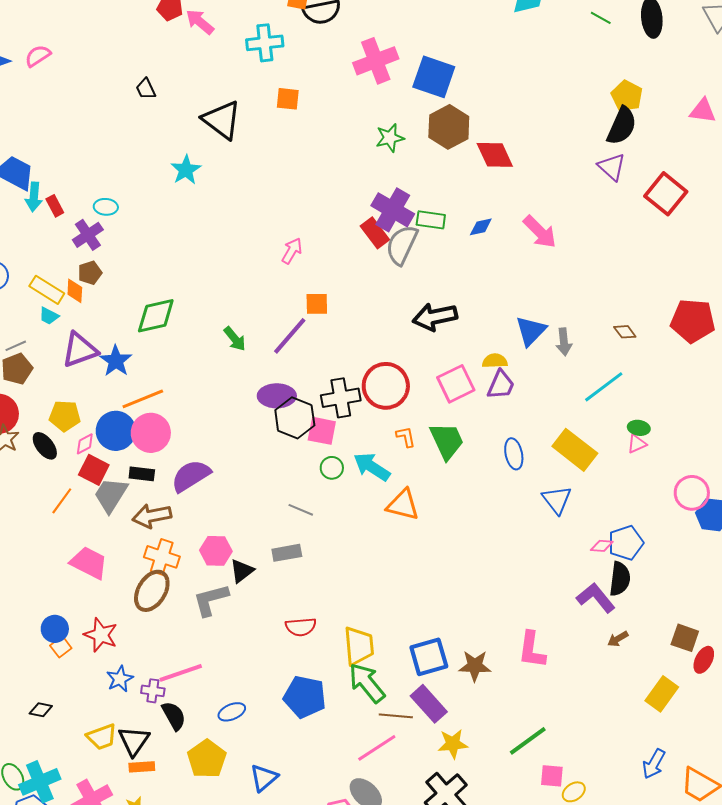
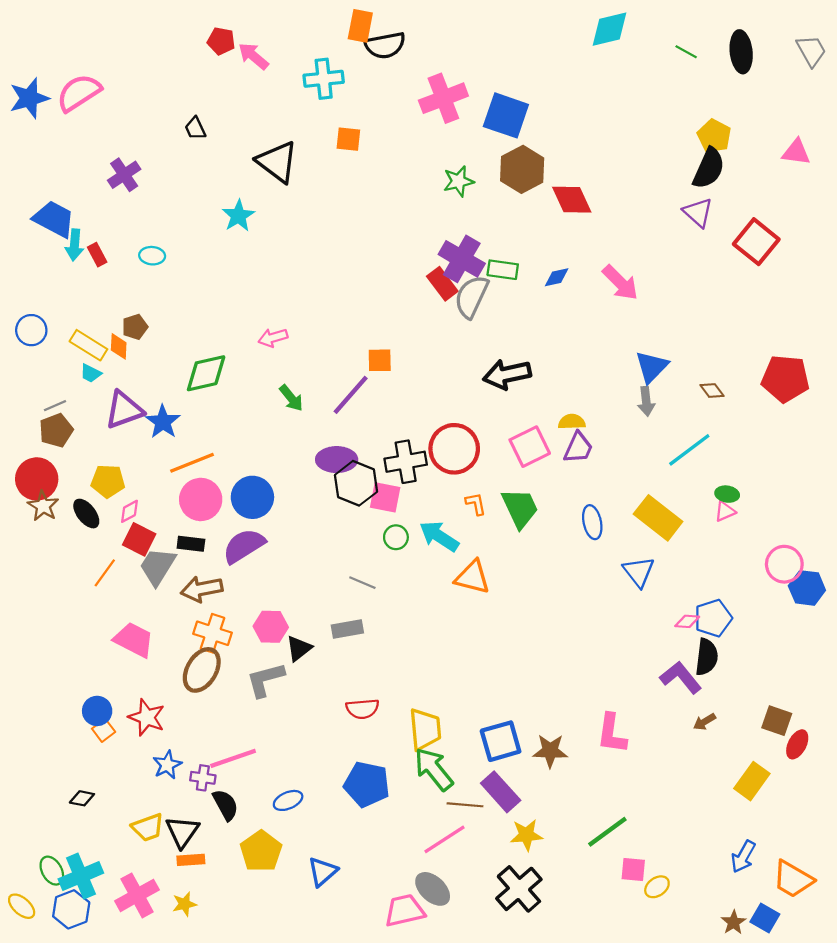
pink semicircle: (38, 56) -> (79, 93), size x1.6
purple cross: (88, 235) -> (124, 175), moved
pink arrow: (292, 251) -> (273, 338), moved, turned -136
blue triangle: (531, 331) -> (652, 367), moved
blue circle: (116, 431) -> (252, 497), moved

